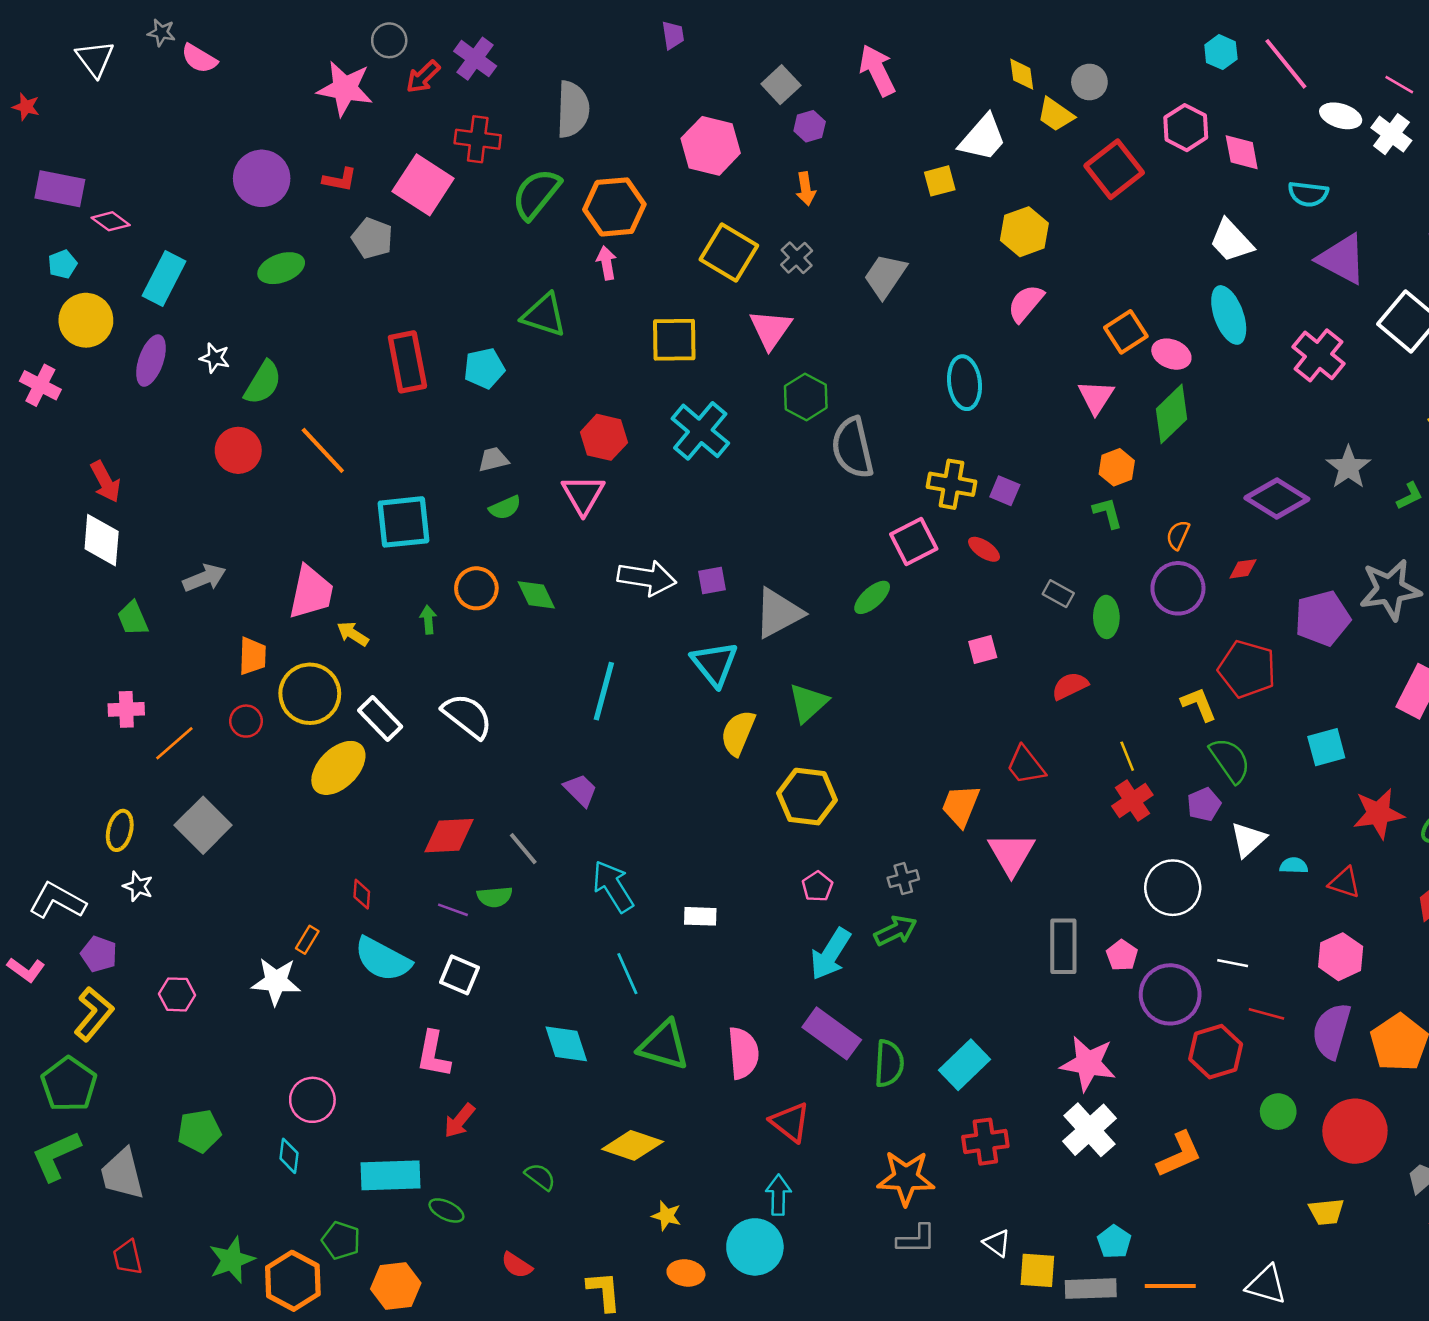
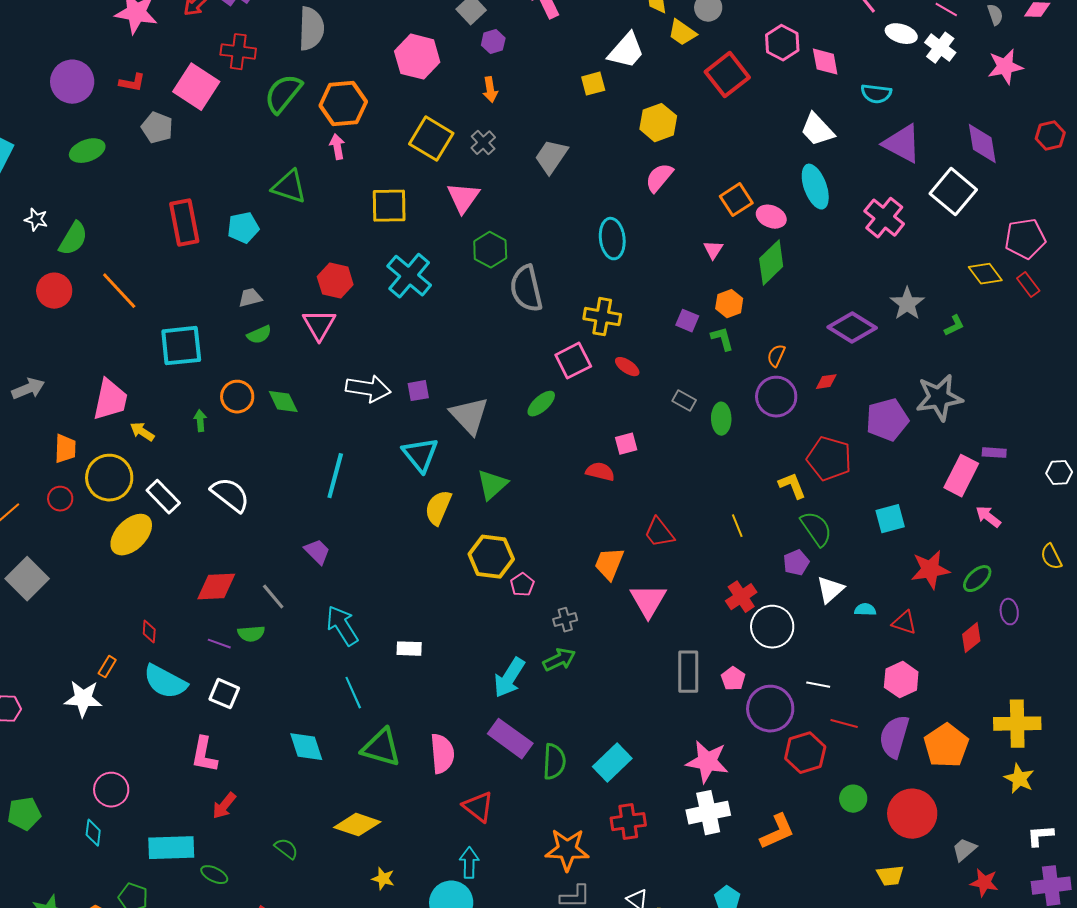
pink triangle: (1096, 397) -> (713, 250), size x0.7
purple square: (1005, 491) -> (687, 321), moved
gray triangle: (778, 613) -> (469, 416), turned -45
red semicircle: (1070, 686) -> (600, 472), moved, turned 40
red cross: (1132, 800) -> (741, 597), moved
pink pentagon: (817, 886) -> (522, 585), moved
white cross: (1089, 1130) -> (708, 813), turned 30

